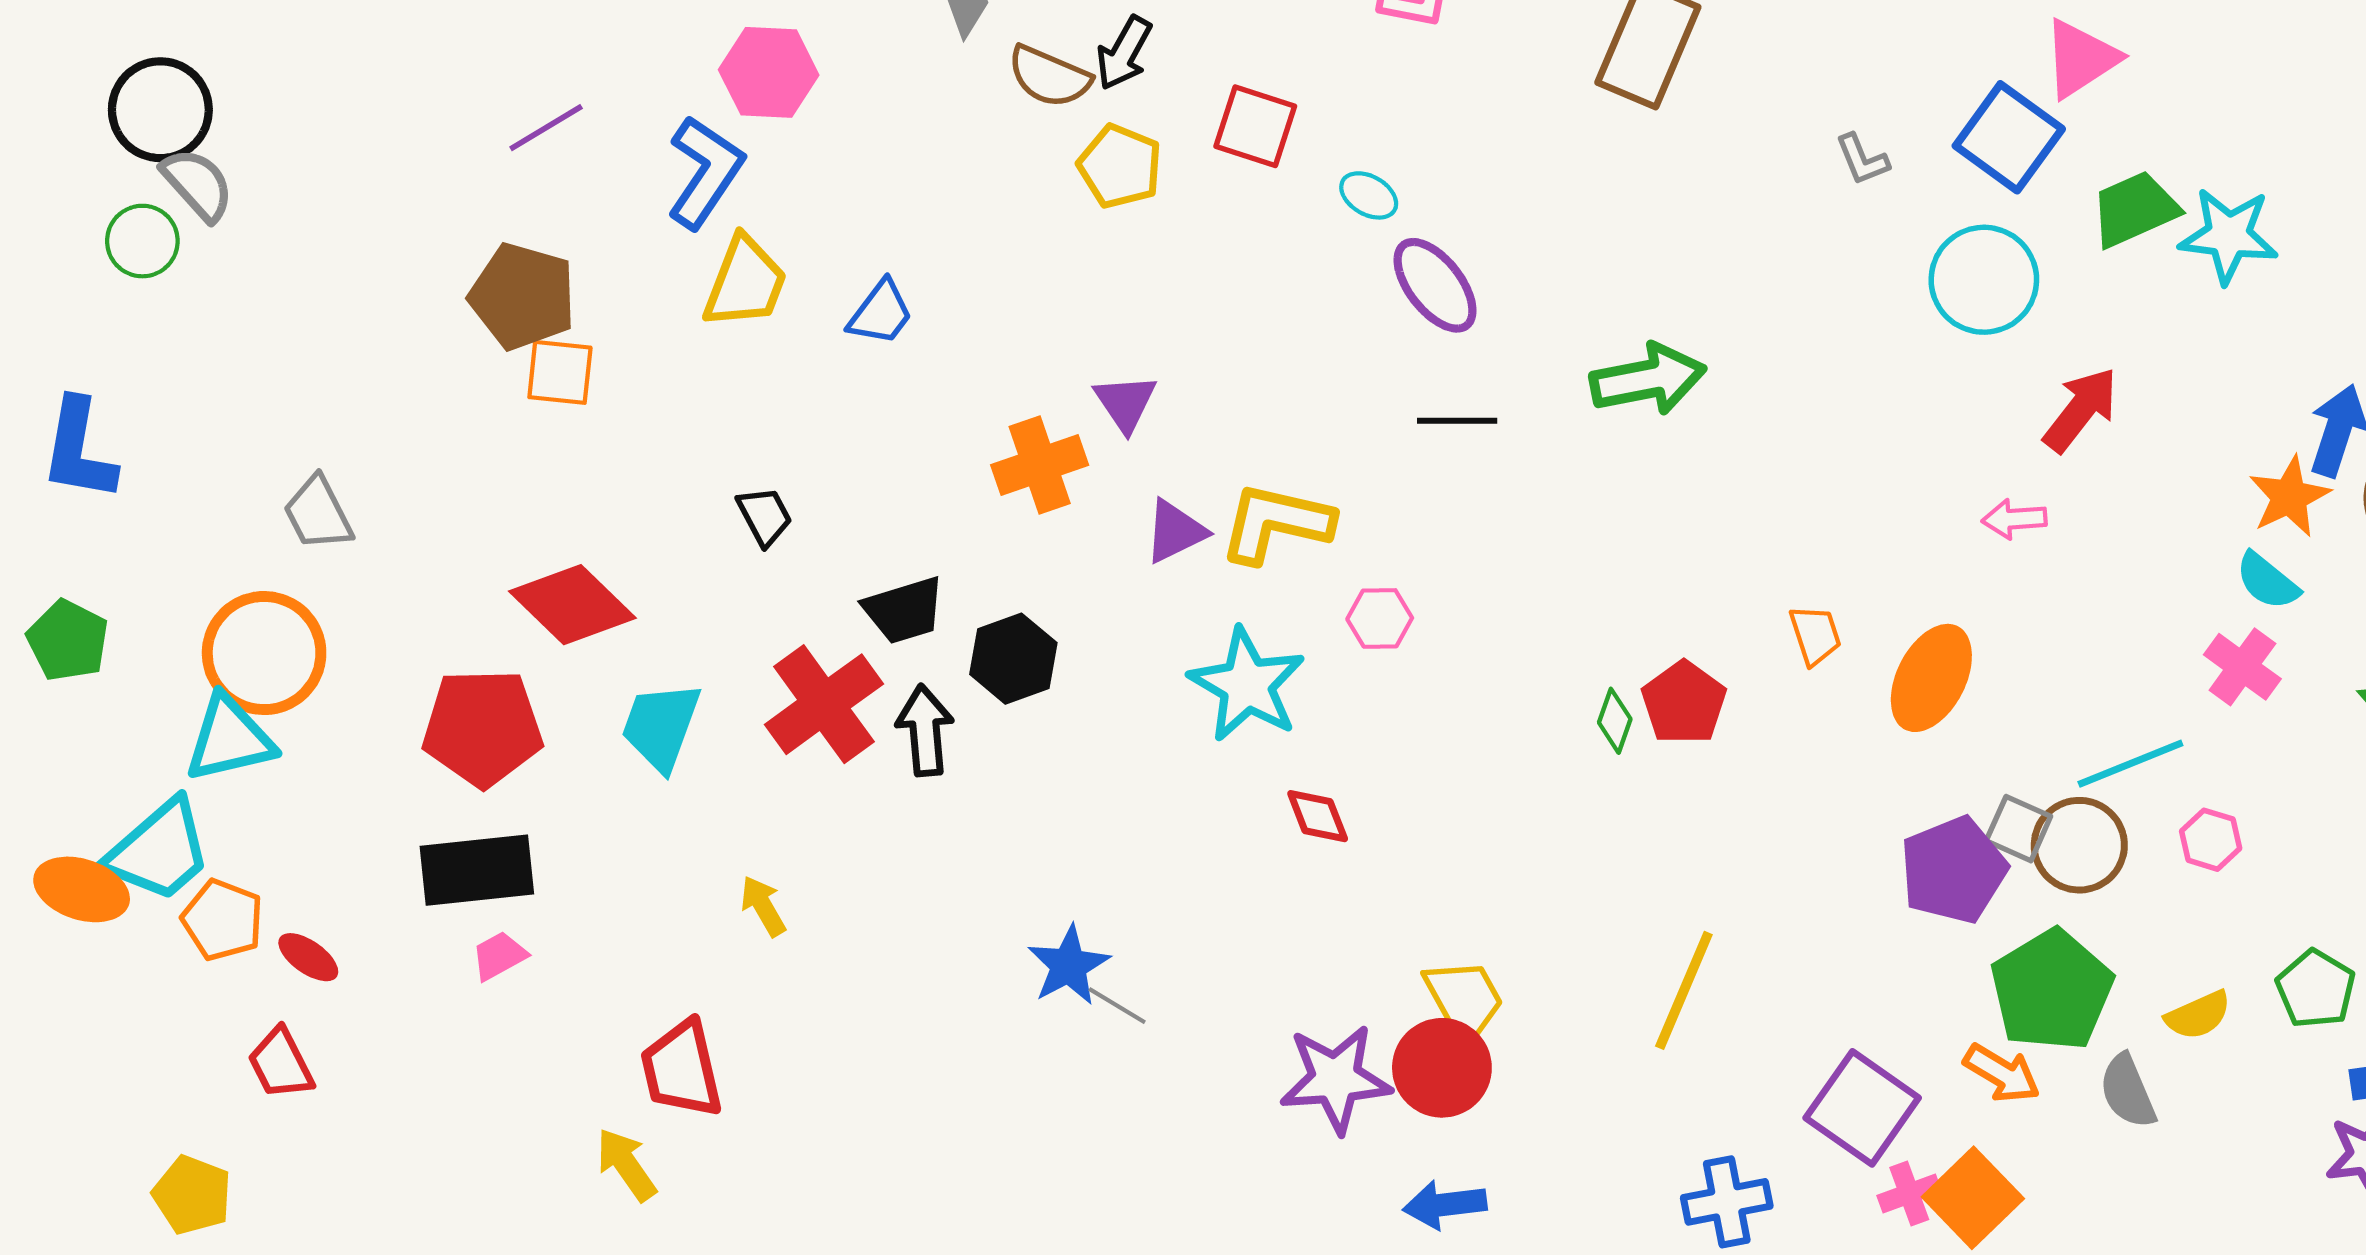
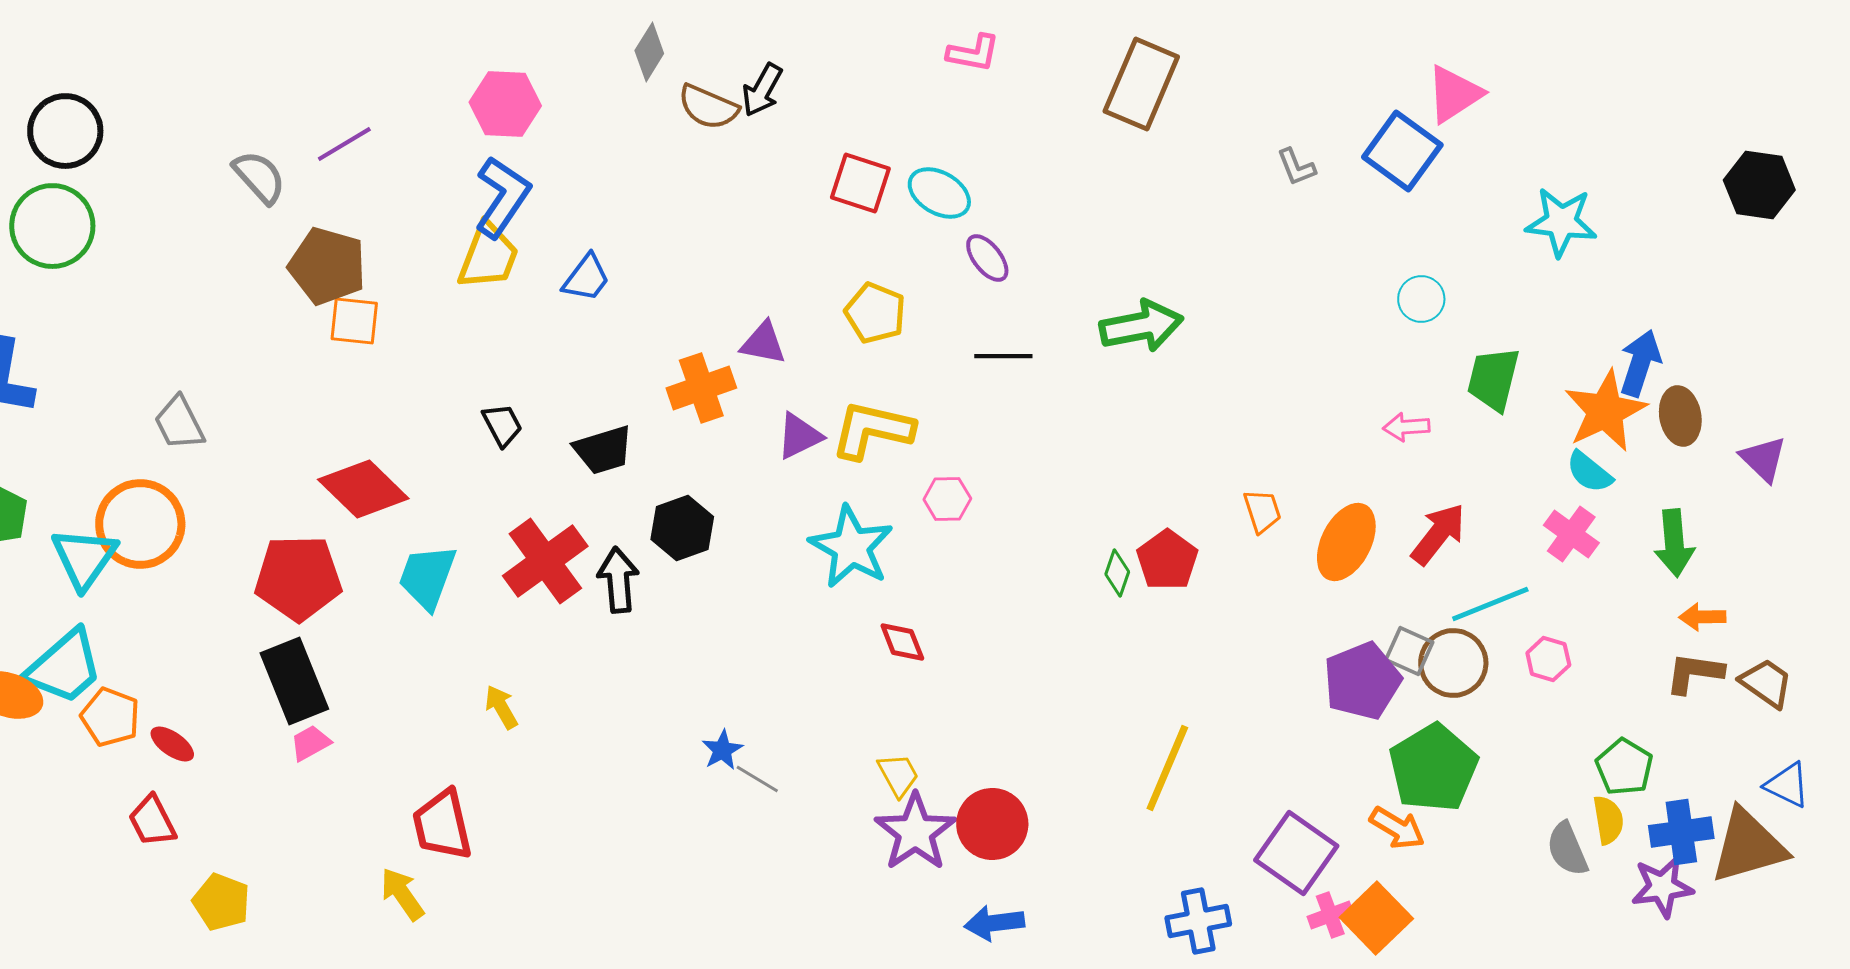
red square: (1255, 126) -> (860, 183), moved
yellow pentagon: (1120, 166) -> (875, 313), moved
blue L-shape: (705, 172) -> (502, 197), moved
gray semicircle: (198, 184) -> (259, 177), moved
cyan ellipse: (1369, 195) -> (939, 193), size x1.5
green trapezoid: (2135, 209) -> (1493, 379), moved, turned -52
green circle: (142, 241) -> (52, 226), size x1.6
cyan circle: (1984, 280) -> (1421, 299), moved, size x0.6
purple ellipse: (1435, 285) -> (987, 258), size x0.7
purple triangle: (1125, 403) -> (763, 343), turned -45
red arrow: (2081, 410) -> (1438, 534), moved
orange star: (2289, 497) -> (1605, 411), size x1.4
black trapezoid: (904, 610) -> (603, 450), moved
cyan triangle: (229, 739) -> (84, 558), moved, turned -42
black rectangle: (477, 870) -> (294, 681), turned 74
blue star: (1069, 965) -> (722, 750), size x0.7
yellow trapezoid: (1464, 1000) -> (898, 775), moved, size x0.7
yellow semicircle: (2198, 1015) -> (1608, 820), moved, turned -75
purple star: (1335, 1079) -> (915, 832), turned -30
gray semicircle: (2128, 1091) -> (1567, 849), moved
yellow pentagon: (192, 1195) -> (221, 902), moved

